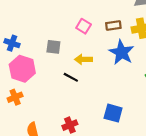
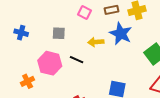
yellow arrow: (83, 59) -> (96, 42), moved
pink hexagon: (22, 69) -> (50, 63), moved

